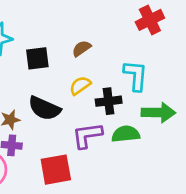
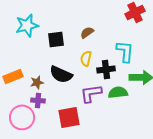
yellow semicircle: (80, 85) -> (86, 58), turned -42

